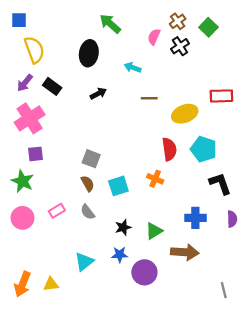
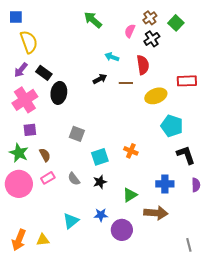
black ellipse: (89, 53) -> (59, 93), moved
black arrow: (98, 94) -> (100, 79), moved
red semicircle: (169, 149) -> (143, 65), moved
brown semicircle: (88, 184) -> (45, 155), moved
pink circle: (23, 218) -> (19, 184), size x1.4
black star: (123, 227) -> (100, 182), moved

